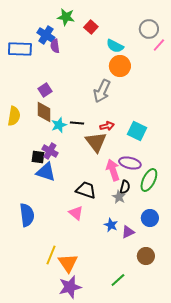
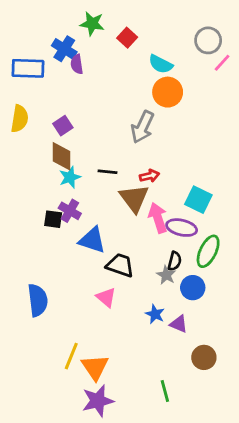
yellow semicircle: (14, 116) -> (20, 119), moved
cyan star: (59, 125) -> (70, 177), moved
cyan square: (137, 131) -> (198, 200), moved
pink arrow: (113, 170) -> (158, 218), moved
blue triangle: (46, 172) -> (92, 240), moved
blue circle: (150, 218) -> (193, 288), moved
purple triangle: (128, 232) -> (179, 324), turned 48
green line: (118, 280) -> (165, 391), turned -63

